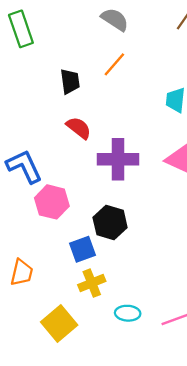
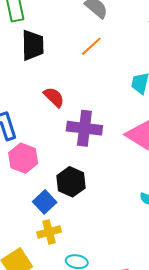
black trapezoid: (70, 81) -> (33, 45), moved, size x1.4
blue square: (83, 249) -> (45, 202), turned -30

